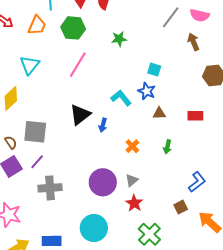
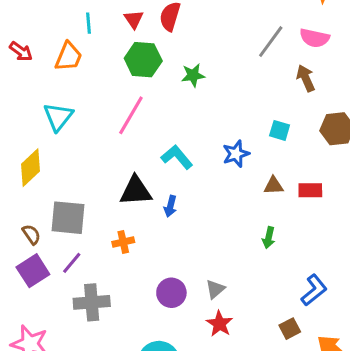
green hexagon: (73, 28) -> (143, 60), moved
cyan square: (154, 70) -> (280, 130), moved
blue star: (147, 91) -> (236, 154), turned 30
cyan L-shape: (121, 98) -> (177, 157), moved
brown triangle: (159, 113) -> (273, 186), moved
black triangle: (80, 115) -> (136, 191), turned 35
orange cross: (132, 146) -> (123, 242), moved, turned 32
purple circle: (103, 182) -> (171, 293), size x0.7

